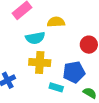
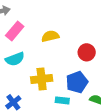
cyan semicircle: (35, 38) -> (15, 59), moved

